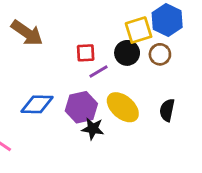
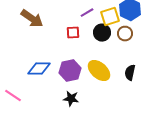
purple line: (98, 71) -> (87, 13), moved
black star: (93, 129) -> (71, 99), moved

